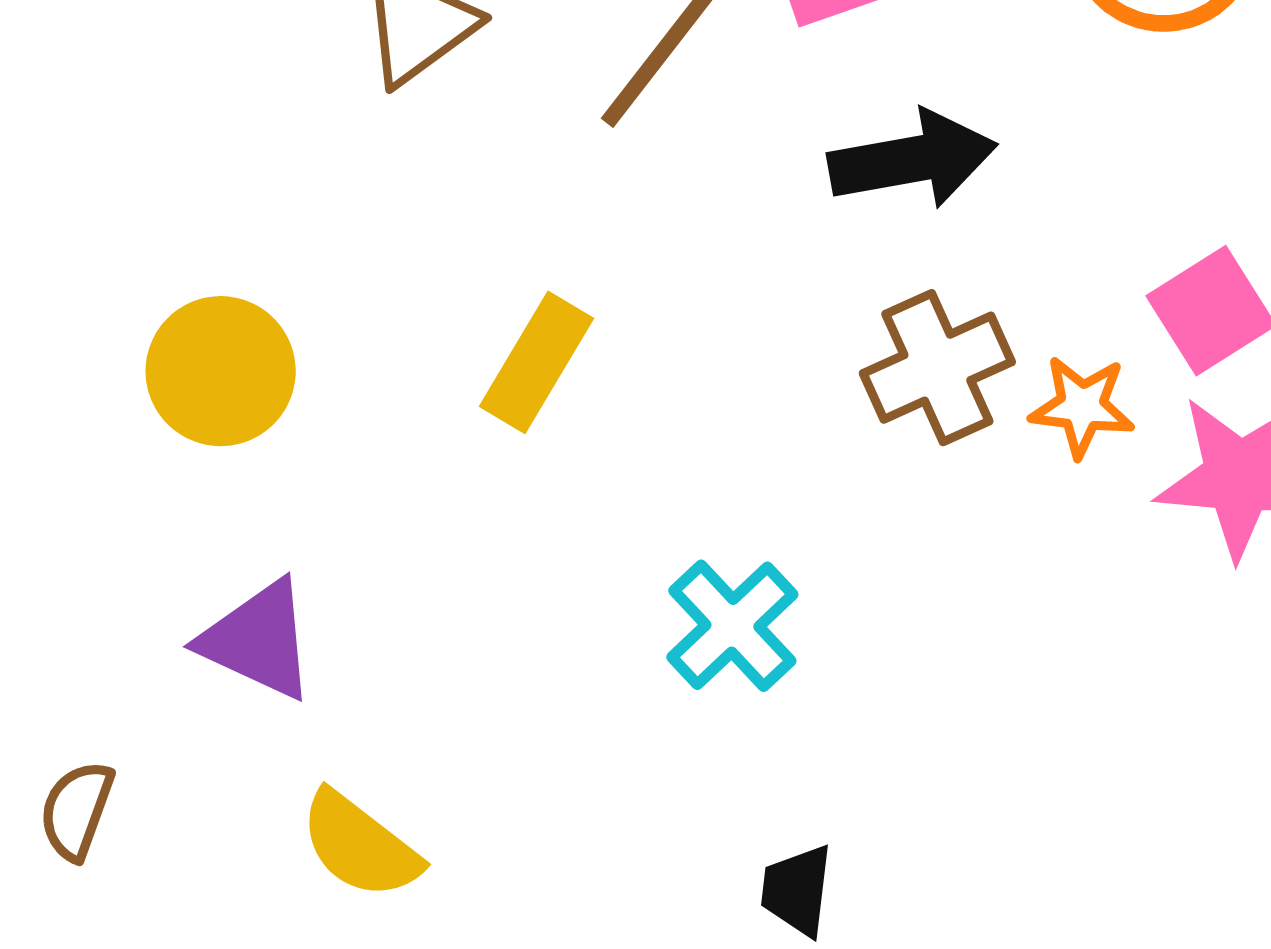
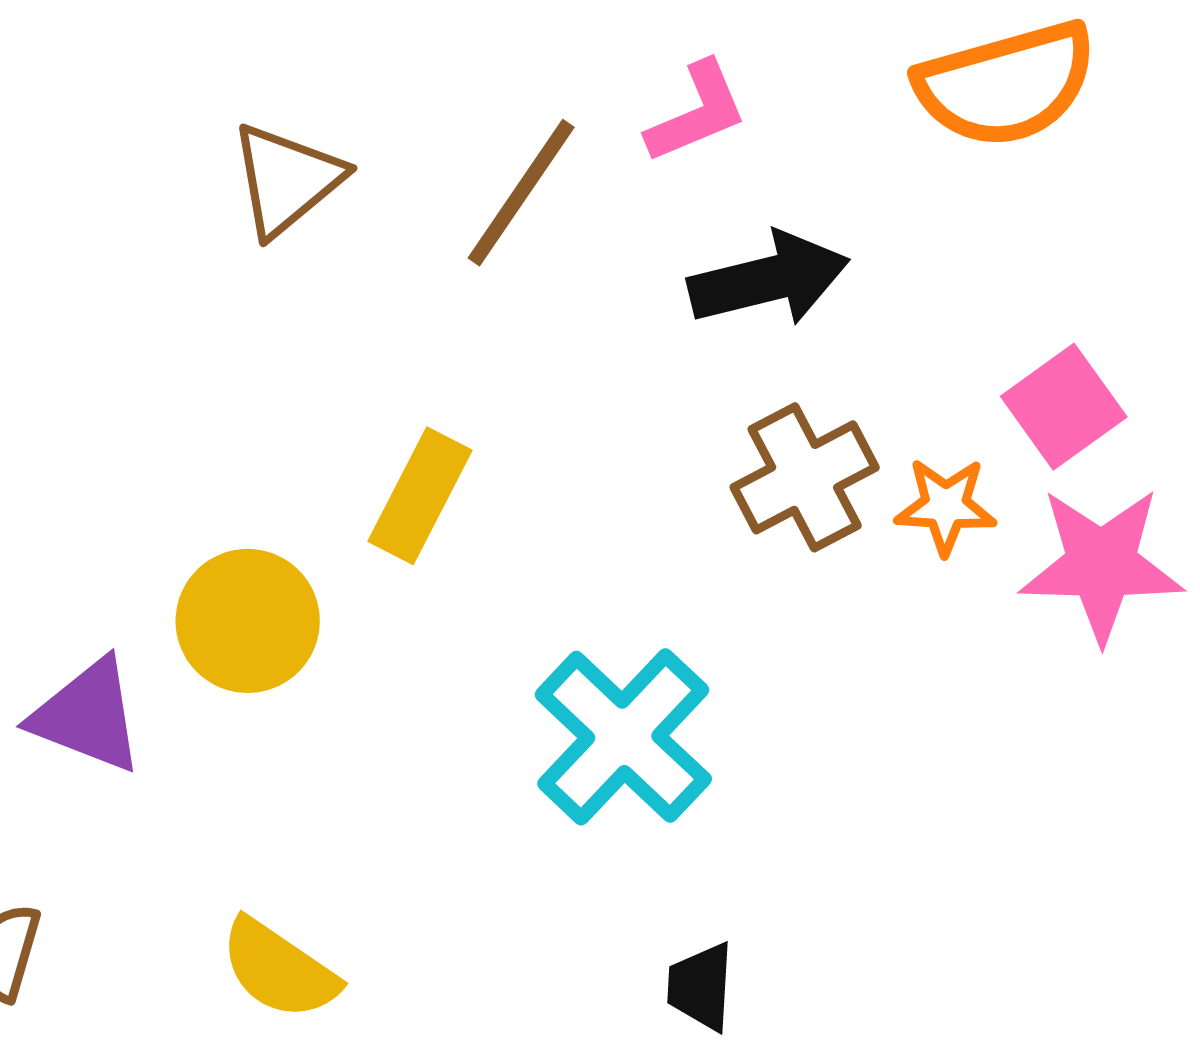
yellow circle: (221, 371) -> (248, 621), moved
cyan cross: (732, 626) -> (623, 737), size x1.4
purple triangle: (258, 640) -> (87, 716), moved

